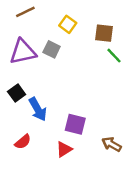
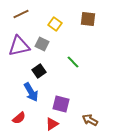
brown square: (104, 33) -> (88, 19), moved
green line: (114, 56) -> (73, 62), moved
black square: (17, 93) -> (39, 71), moved

